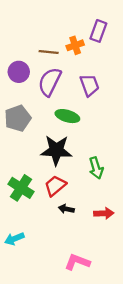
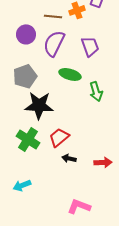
black star: (56, 150) -> (39, 105), moved
green arrow: (96, 168) -> (96, 91), moved

